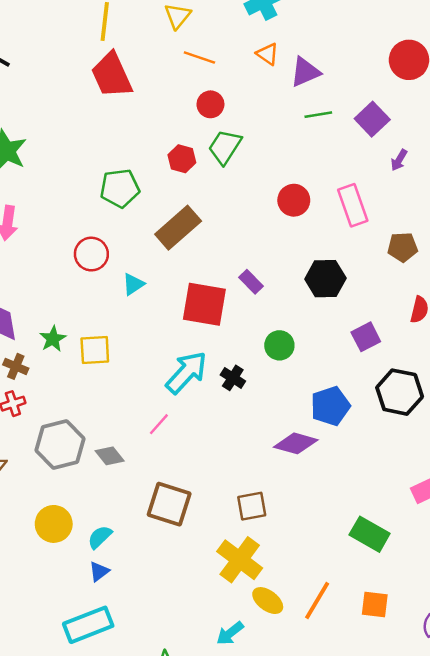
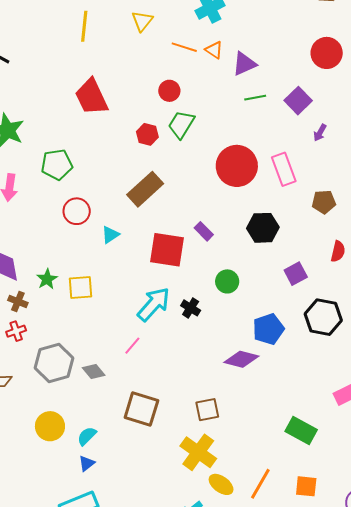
orange line: (199, 58) -> (184, 47), moved
red trapezoid: (112, 75) -> (91, 97), moved
green pentagon: (120, 188) -> (57, 165), moved
red circle: (294, 200) -> (237, 166), size x1.6

